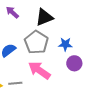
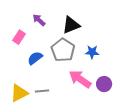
purple circle: (74, 63) -> (104, 84), moved
pink arrow: (39, 70) -> (80, 79), moved

